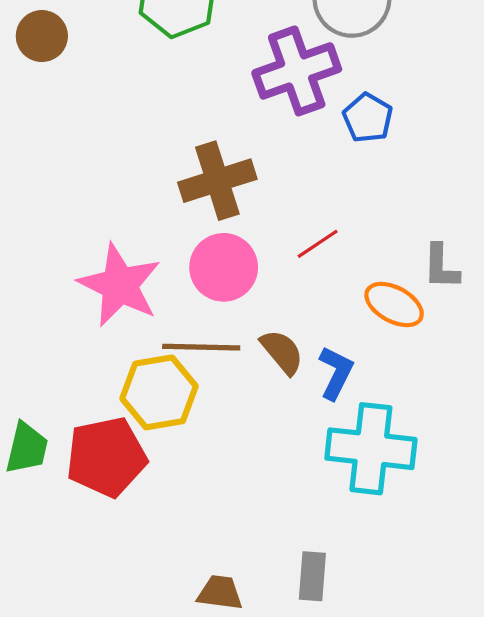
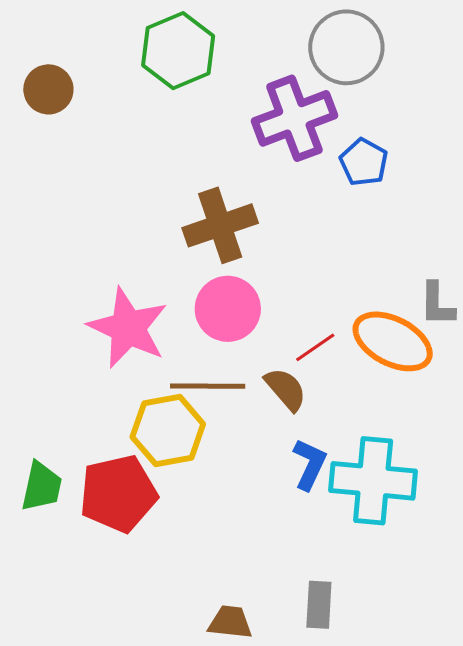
red line: (318, 244) -> (315, 347), moved
orange ellipse: (394, 304) -> (393, 341), size x1.4
blue L-shape: (336, 373) -> (310, 464), moved

